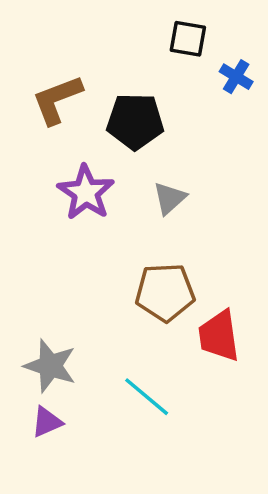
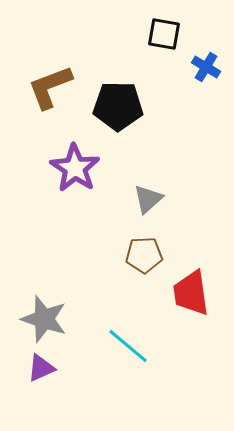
gray triangle: (170, 198) -> (148, 199), moved
brown pentagon: (165, 292) -> (144, 255), size x0.7

